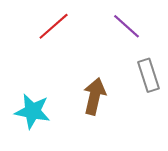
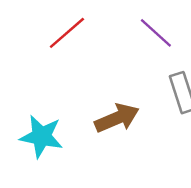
brown arrow: (95, 96) -> (117, 118), turned 54

